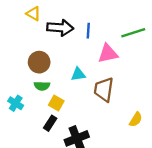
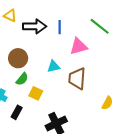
green line: (133, 33) -> (100, 26), turned 60
green semicircle: (42, 86) -> (22, 79), turned -48
black rectangle: (50, 123) -> (17, 112), moved

